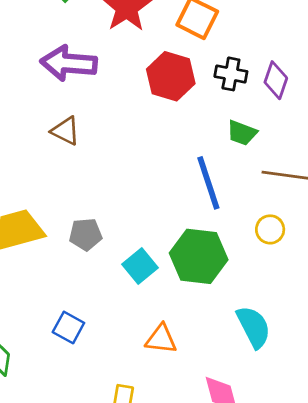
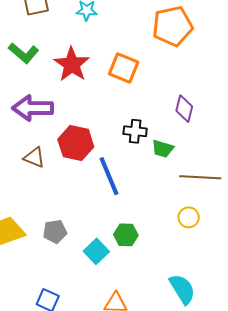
black cross: (231, 74) -> (135, 131), moved
red hexagon: (171, 76) -> (76, 143), moved
blue line: (208, 183) -> (109, 176), moved
green hexagon: (199, 256) -> (126, 235), moved, size x0.6

